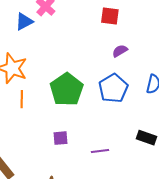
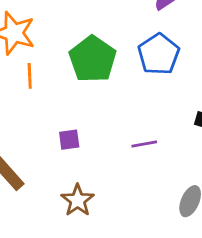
purple square: (60, 138) -> (69, 140), moved

